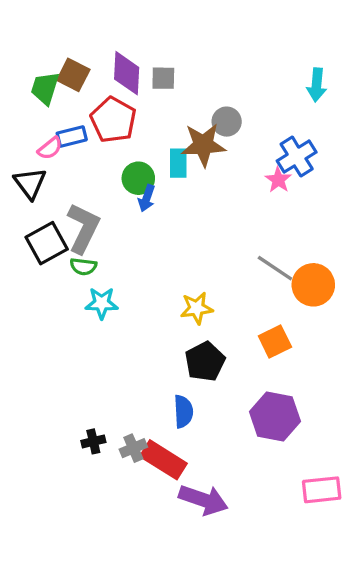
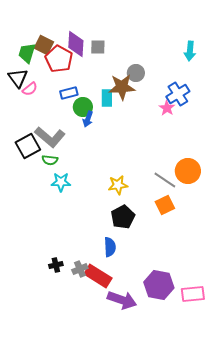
red pentagon: (113, 120) -> (59, 59), moved
blue rectangle: (72, 137) -> (69, 93), moved
black triangle: (30, 183) -> (18, 78), moved
gray L-shape: (83, 228) -> (50, 137), turned 104
gray line: (275, 268) -> (165, 180), moved
purple hexagon: (275, 416) -> (159, 285), moved

